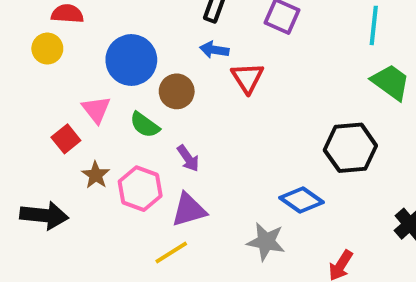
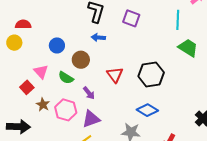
blue circle: (131, 60) -> (57, 45), size x0.6
red triangle: (247, 78) -> (115, 75), moved
black hexagon: (350, 148) -> (151, 74), moved

